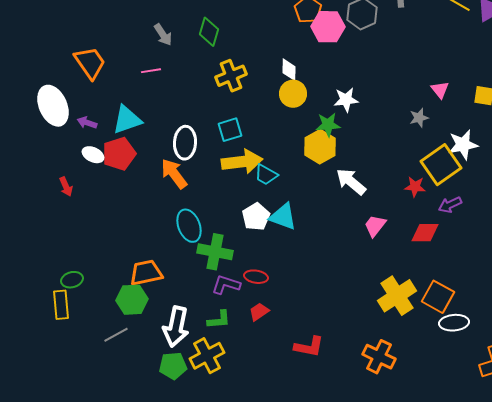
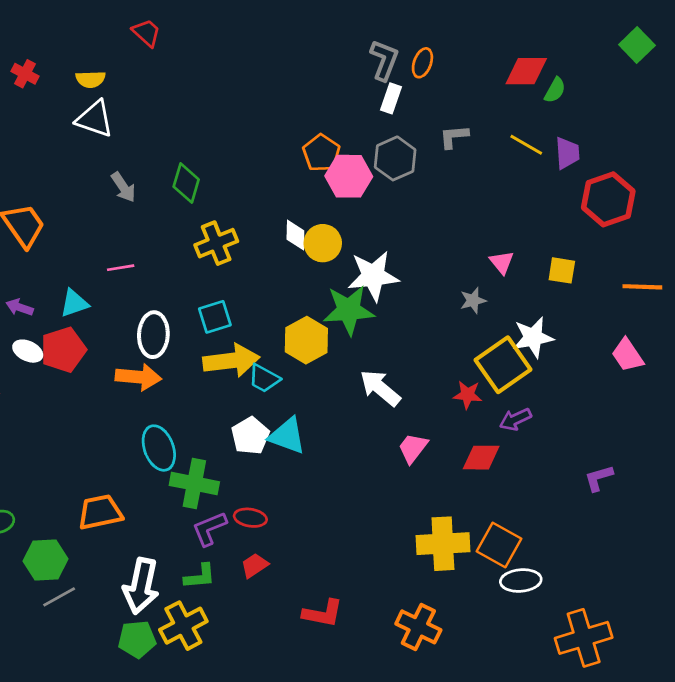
pink line: (151, 71) -> (121, 268), moved
yellow circle: (293, 94) -> (323, 243), moved
white star: (346, 100) -> (373, 276), size x1.5
cyan triangle: (127, 120) -> (74, 303), size x0.7
green star: (328, 125) -> (349, 310), size x1.5
yellow hexagon: (320, 147) -> (306, 340), moved
orange arrow: (174, 174) -> (138, 377), turned 132
purple L-shape: (226, 285) -> (209, 529), turned -40
yellow cross: (397, 296) -> (443, 544), turned 30
green hexagon: (132, 300) -> (45, 560), moved

